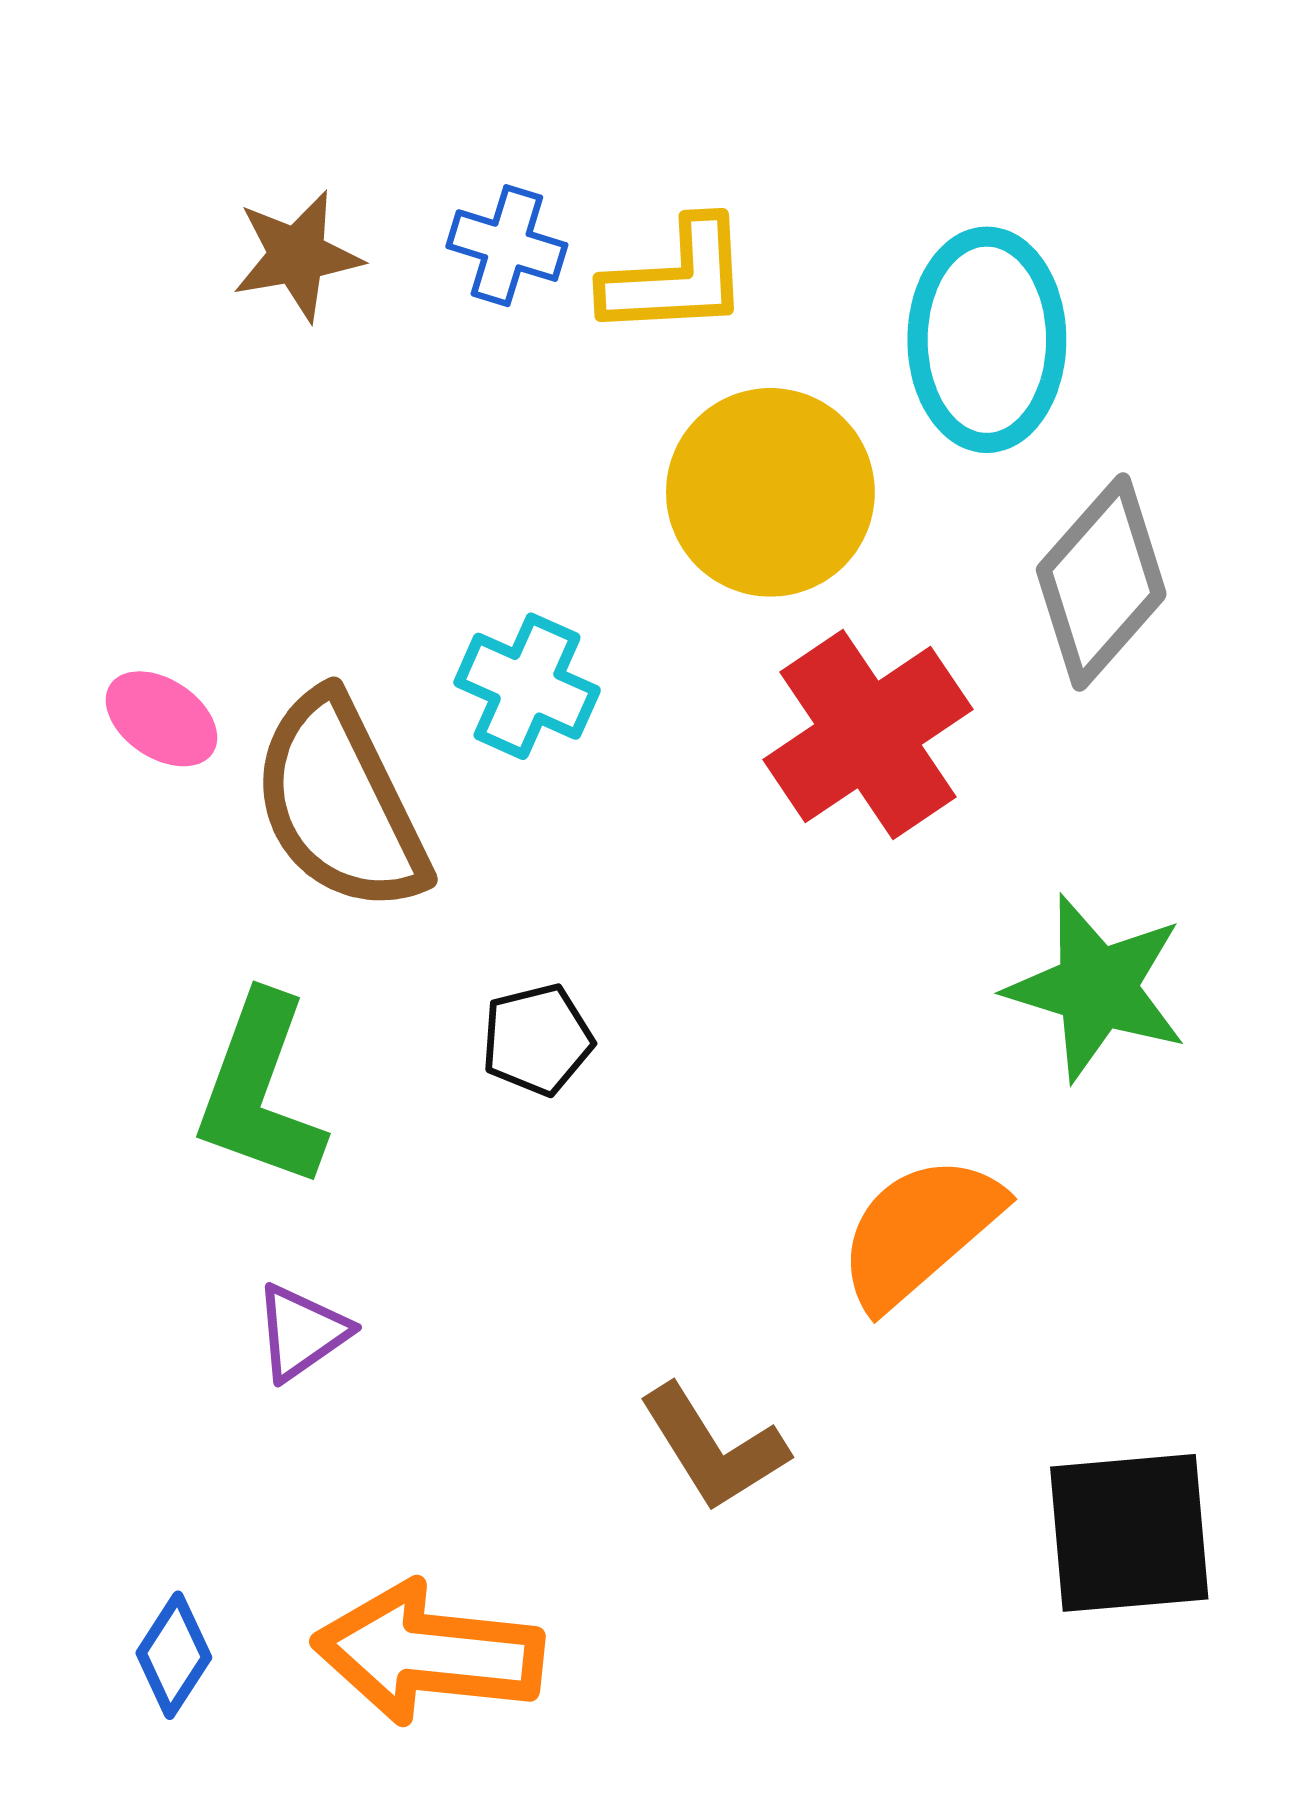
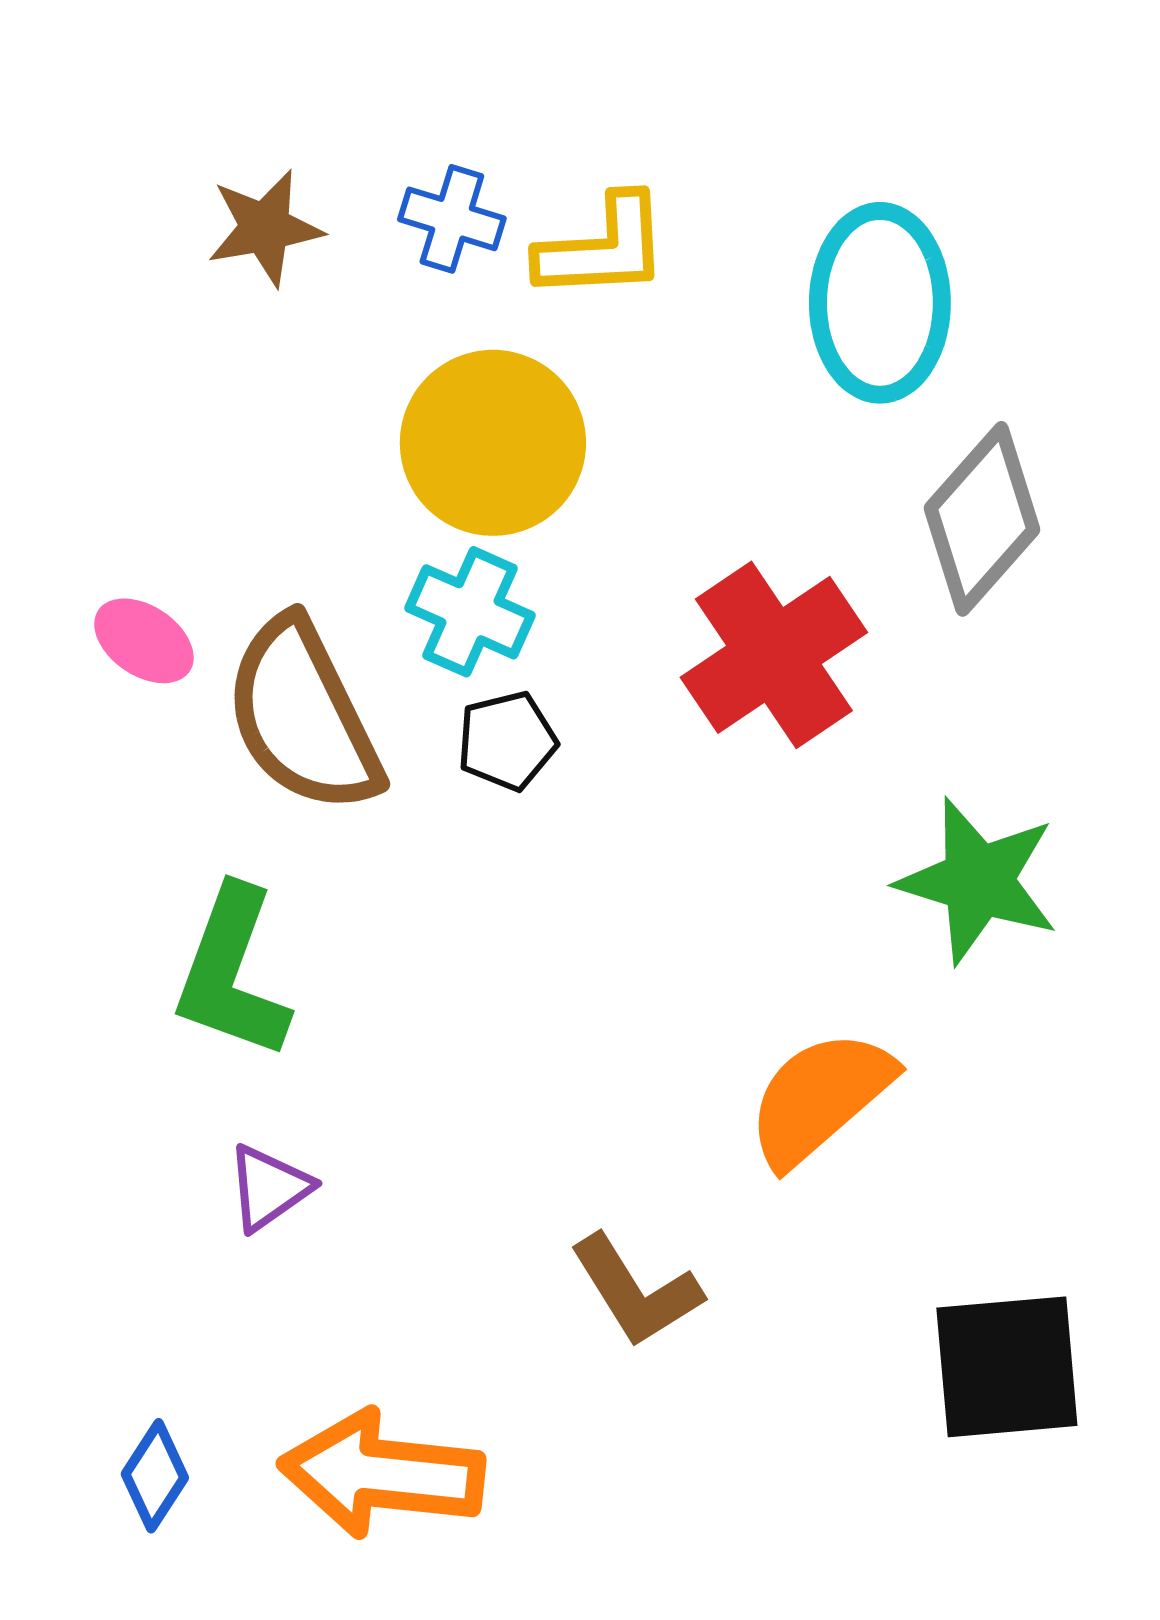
yellow circle: (770, 492) -> (493, 443), moved
black pentagon: (537, 1040) -> (507, 741), moved

